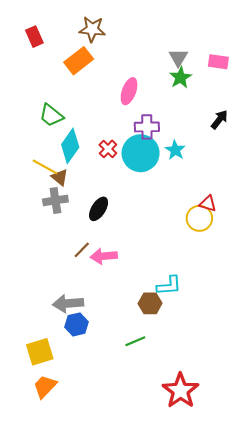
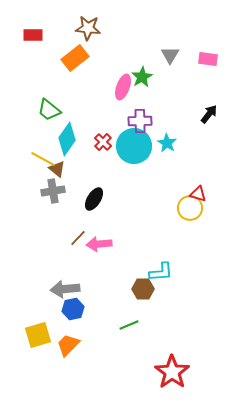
red rectangle: (34, 37) -> (33, 35), turned -66
green star: (180, 78) -> (142, 77), moved
orange trapezoid: (45, 386) -> (68, 345), moved

